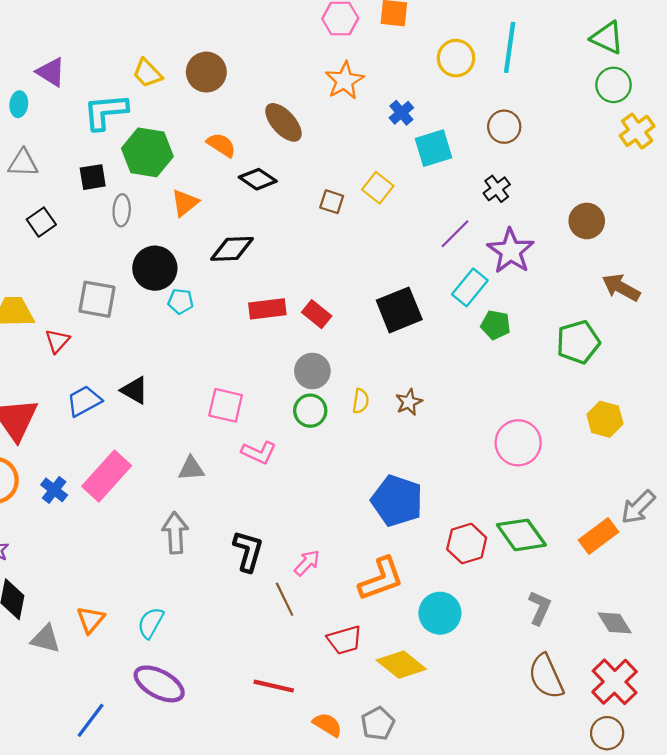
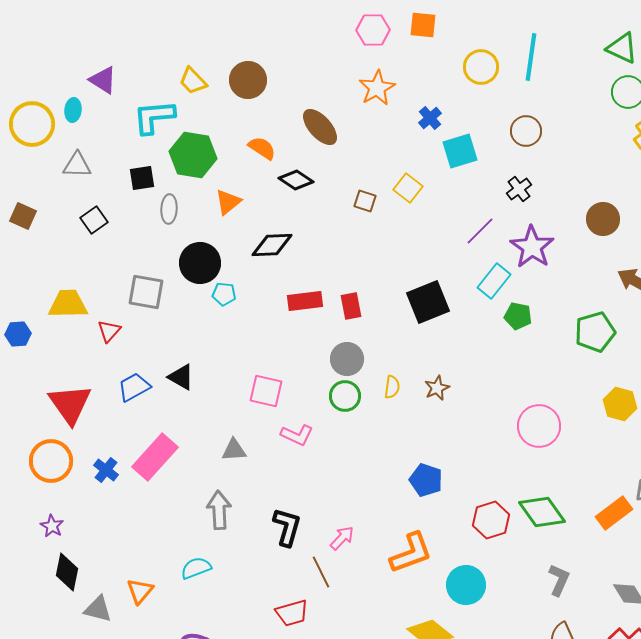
red rectangle: (317, 314) -> (351, 306), turned 40
blue pentagon: (397, 501) -> (426, 480), size x0.7
cyan semicircle: (151, 623) -> (196, 568), moved, turned 40
red trapezoid: (345, 640) -> (292, 613), moved

